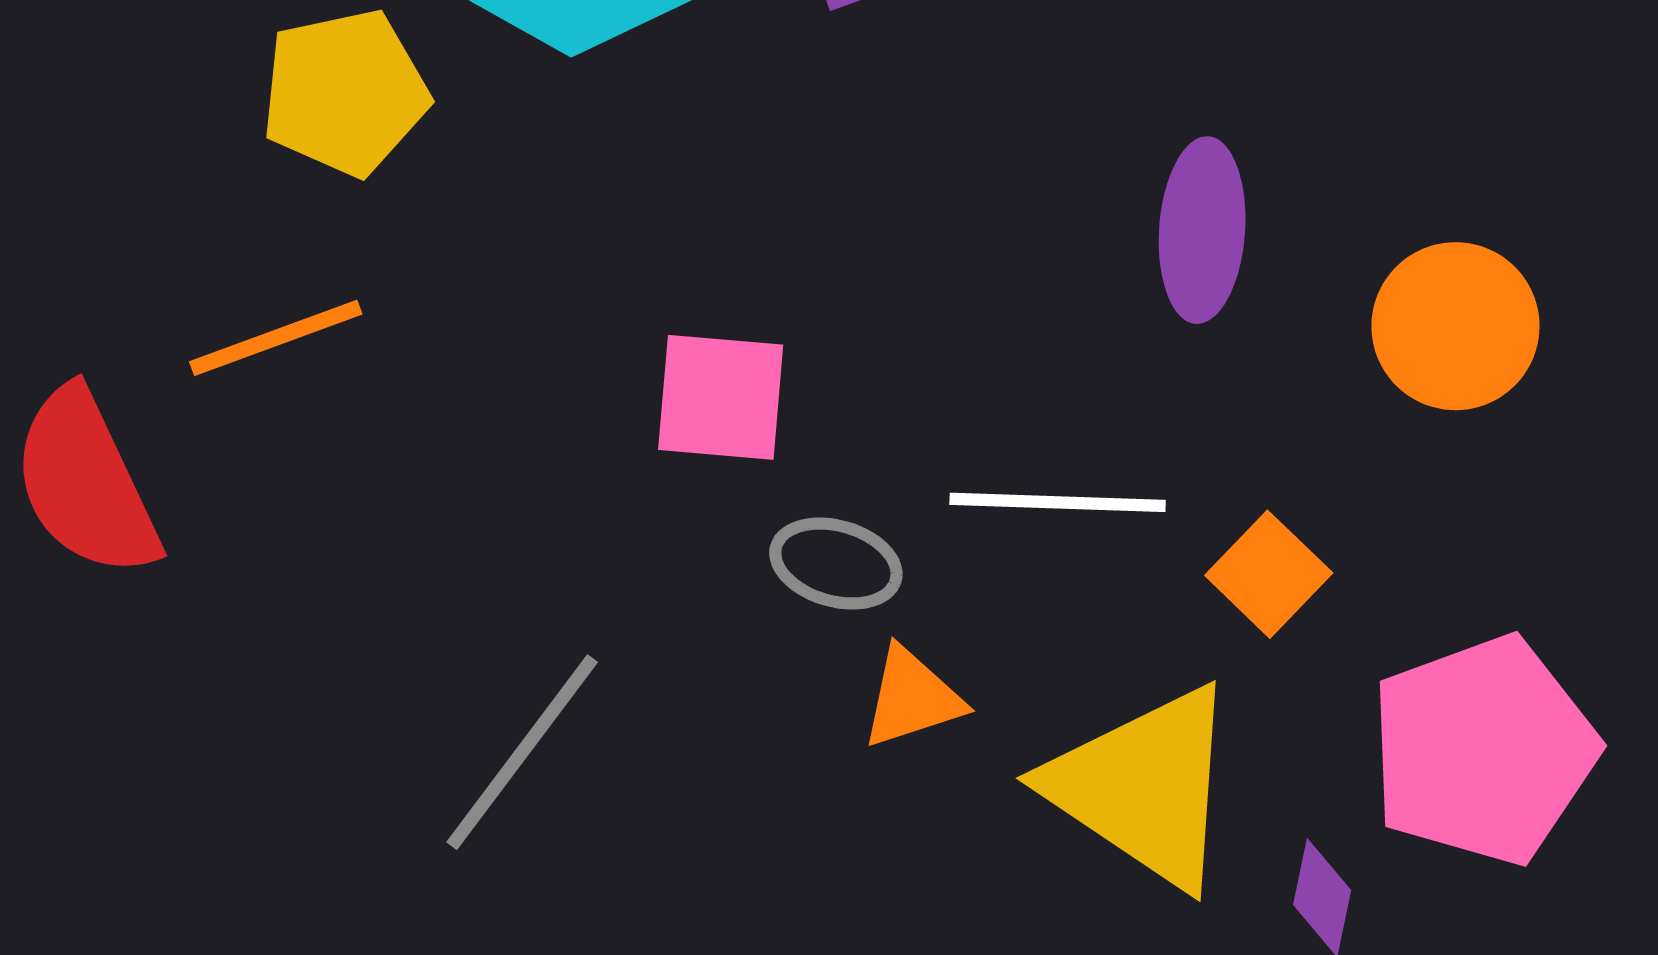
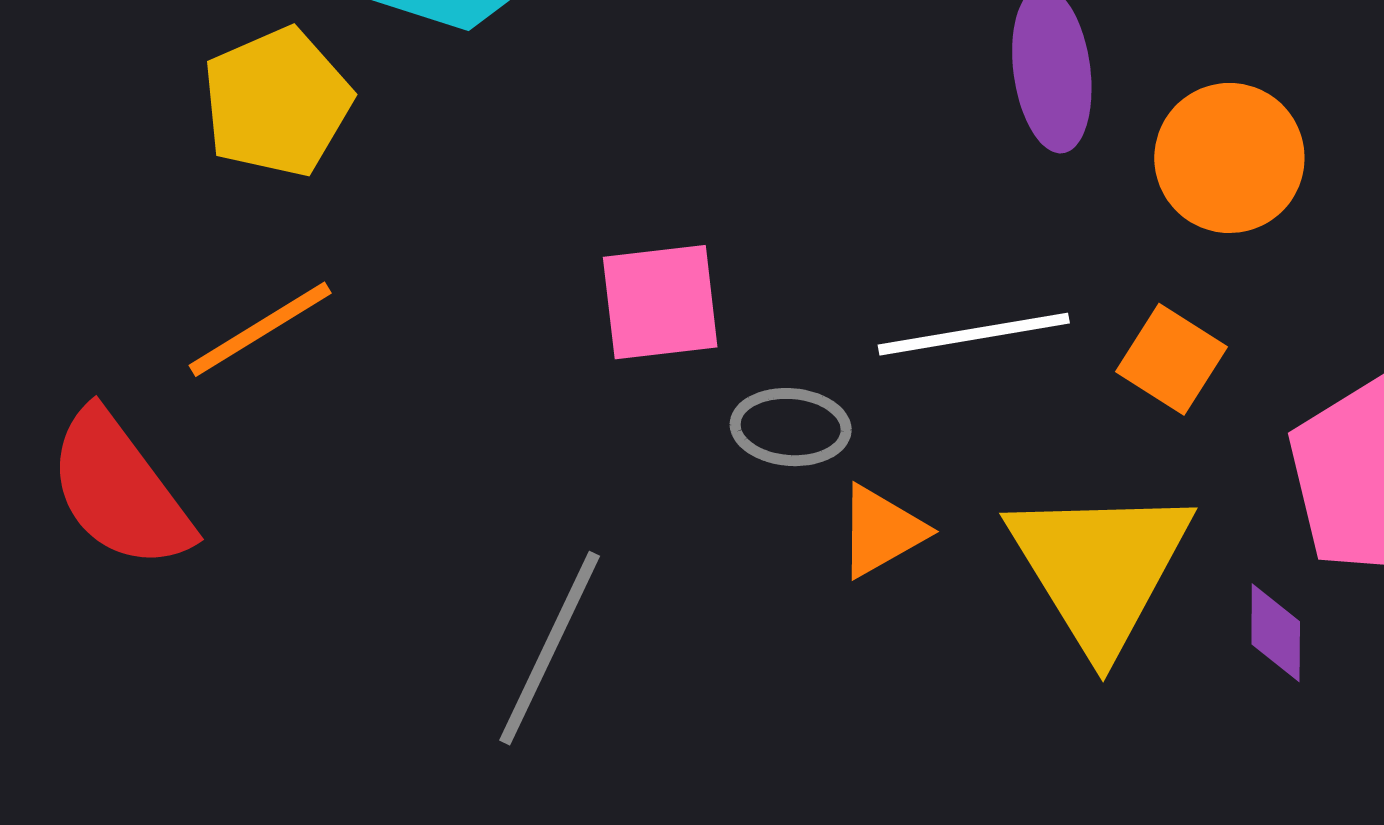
orange circle: (1455, 326) -> (1229, 158), moved
yellow triangle: (1144, 787) -> (1100, 568), turned 36

